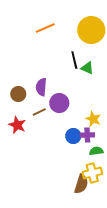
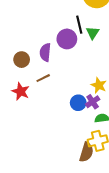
green triangle: (87, 68) -> (93, 33), turned 40
purple circle: (59, 103) -> (67, 39), moved
purple cross: (87, 135) -> (93, 102), turned -32

